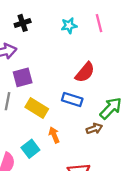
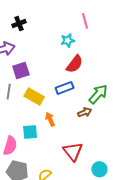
cyan star: (69, 26) -> (68, 40), moved
blue rectangle: (72, 99) -> (65, 88), turned -36
cyan square: (30, 149) -> (30, 132), turned 35

